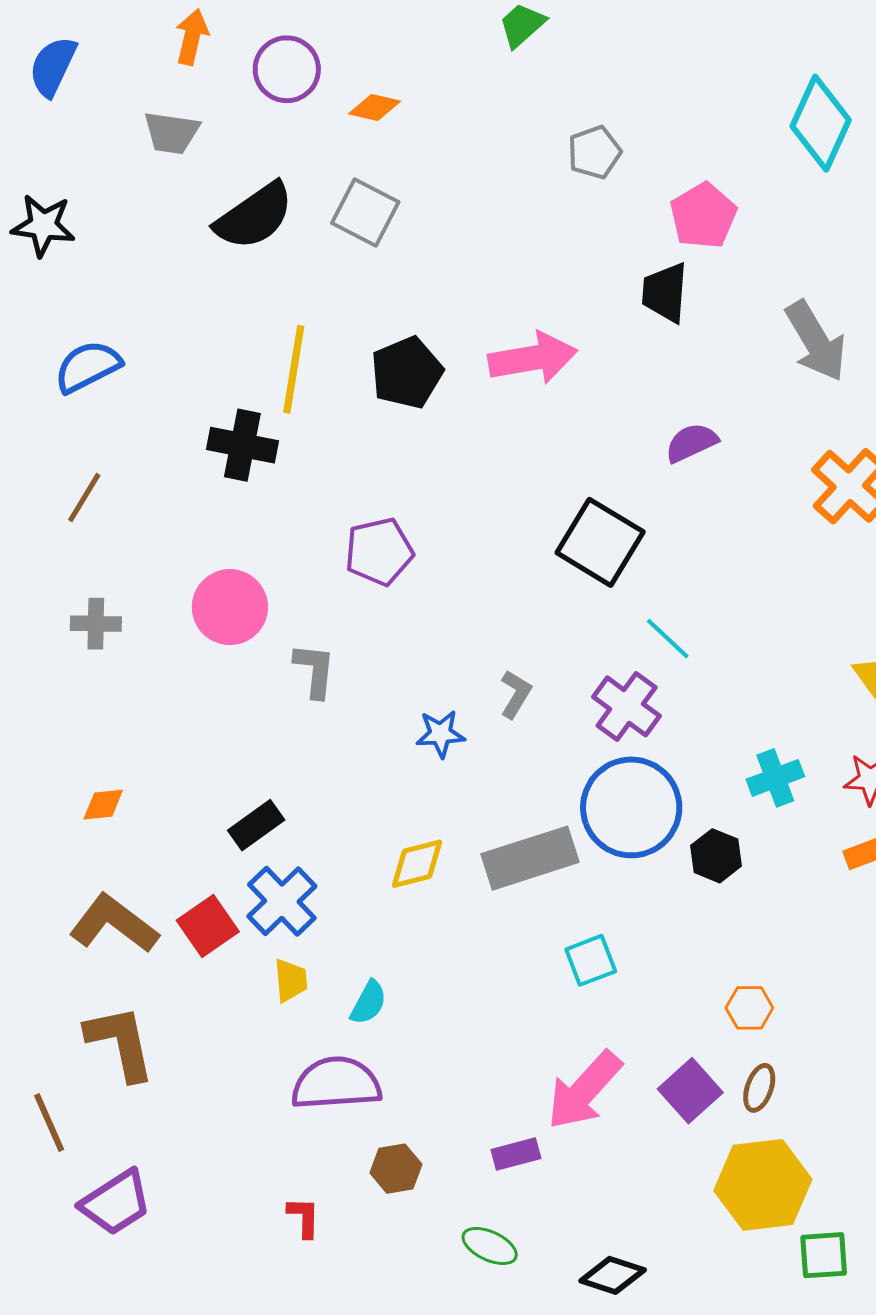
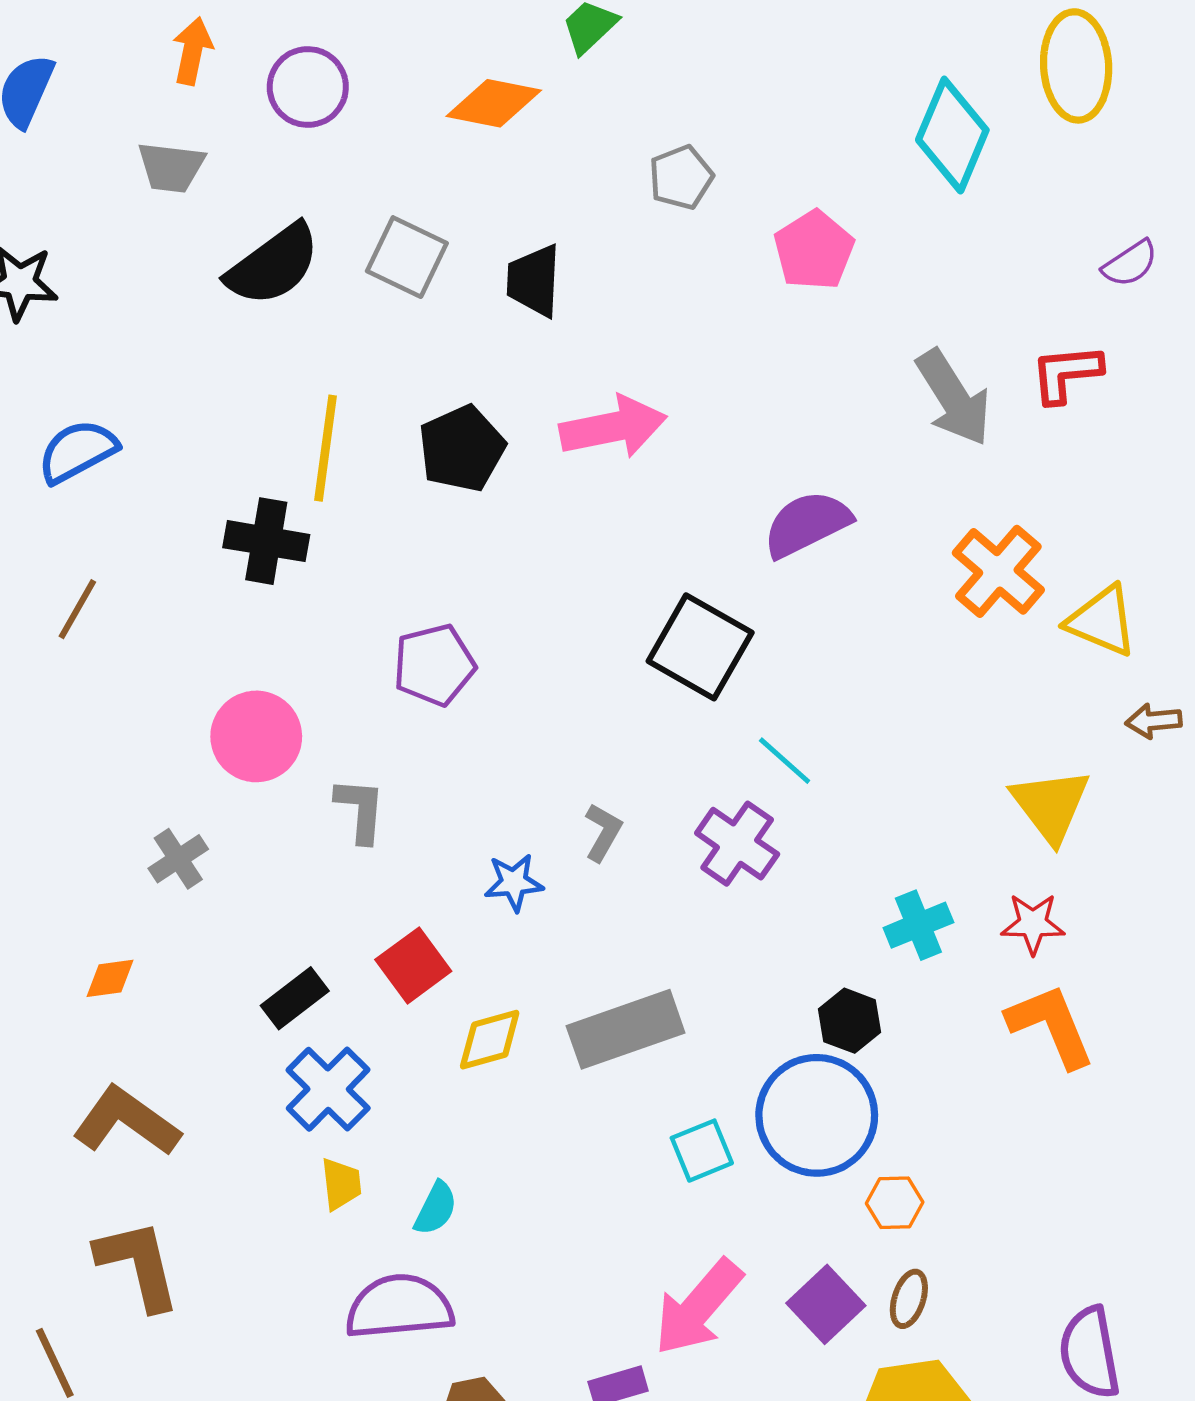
orange diamond: (375, 108) -> (494, 103), moved, size x1.5
black trapezoid: (665, 293) -> (534, 281), moved
purple semicircle: (691, 443) -> (807, 524), size x1.4
gray cross: (96, 624) -> (178, 859), moved, turned -33
blue circle: (631, 807) -> (817, 1115), moved
red square: (208, 926) -> (413, 965), moved

